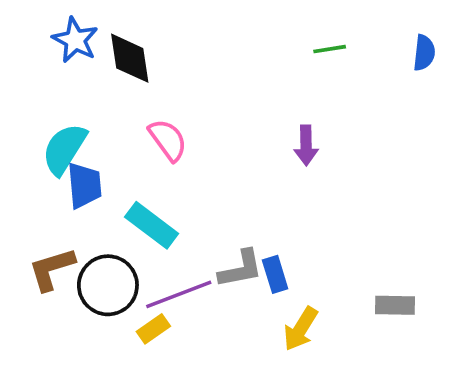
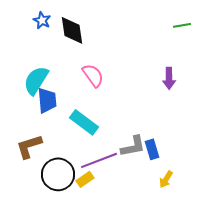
blue star: (75, 40) -> (42, 20), size x0.7
black circle: (108, 285) -> (58, 174), moved
yellow arrow: (301, 329) -> (166, 179), size x0.7

